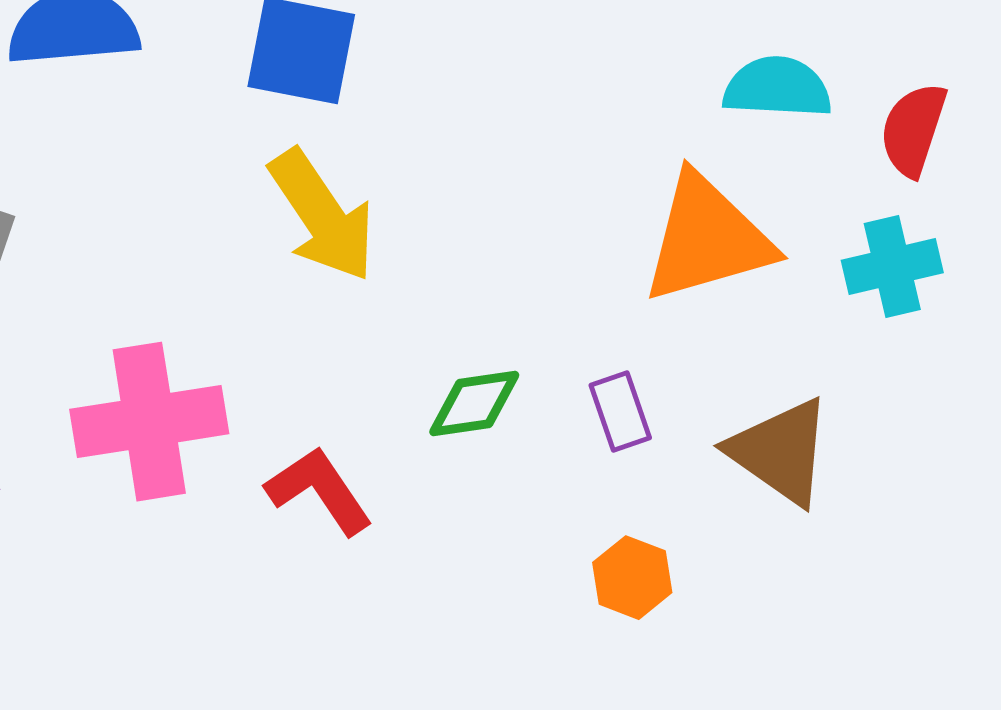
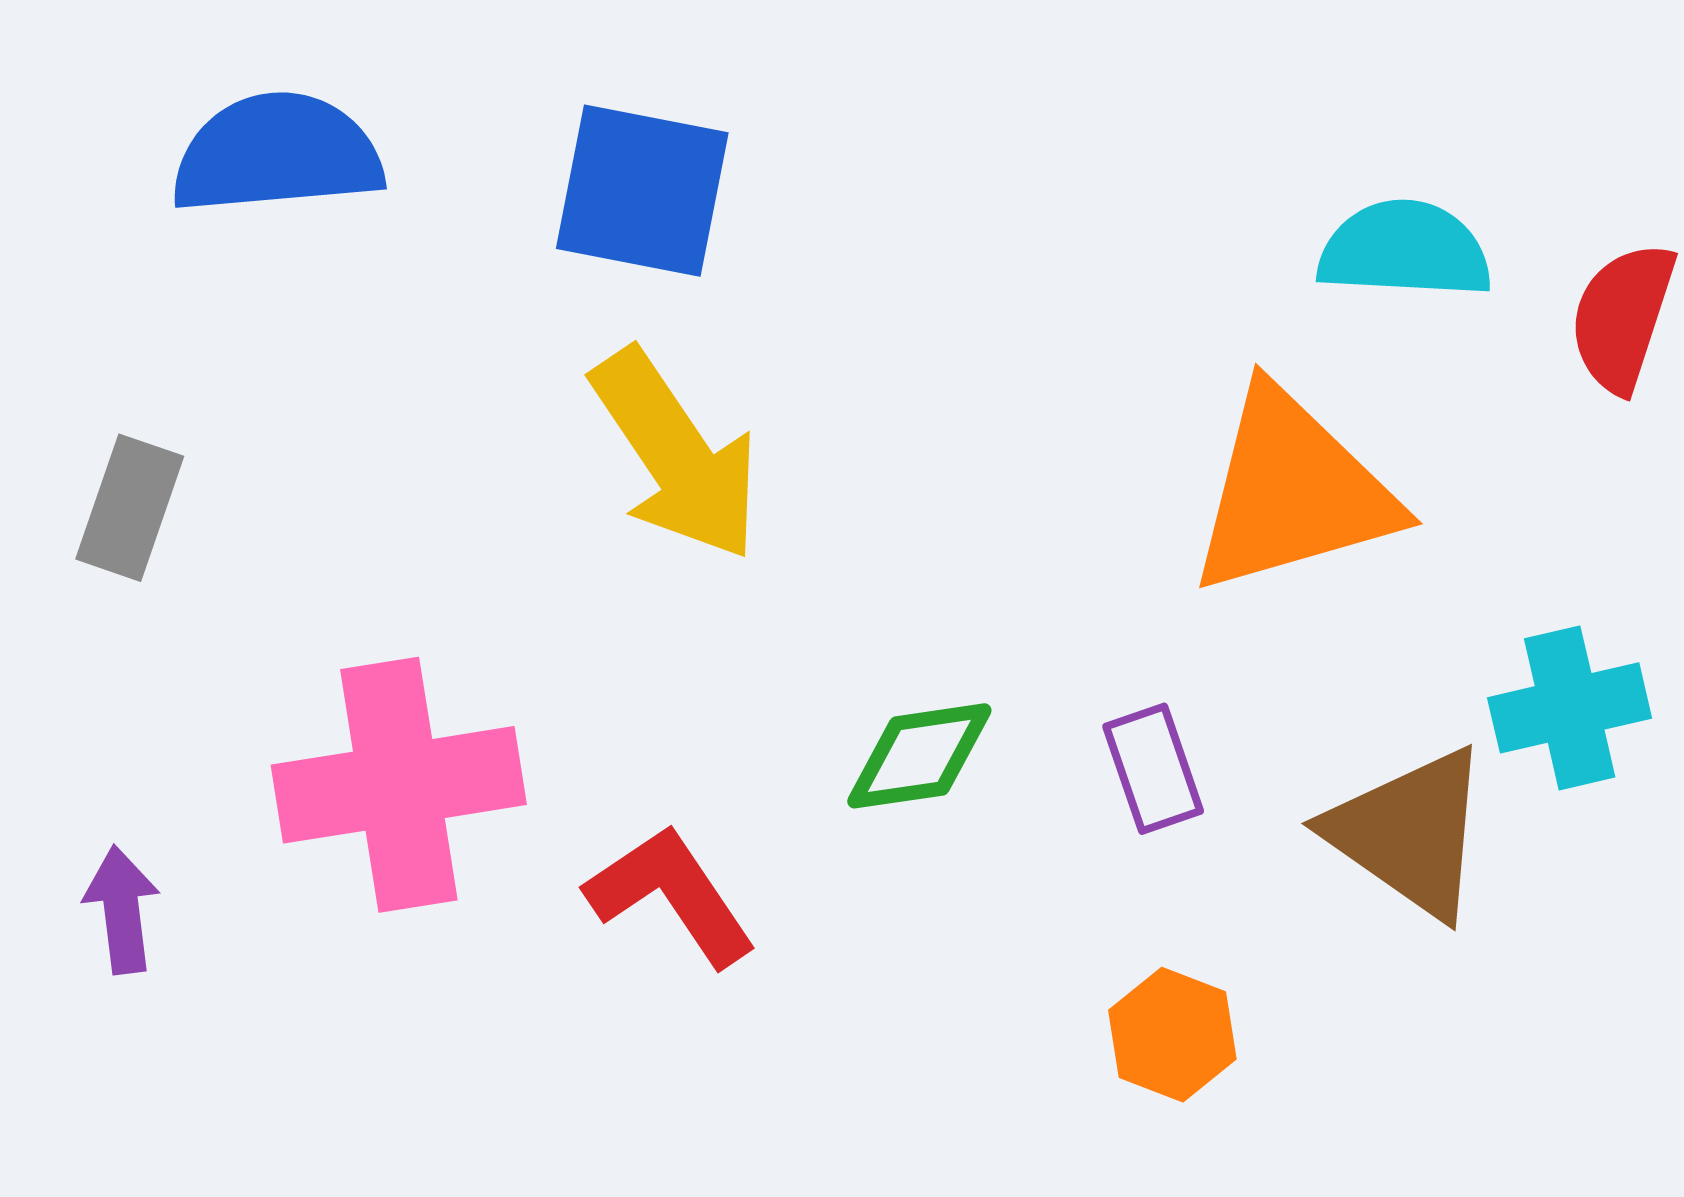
cyan cross: (892, 267) -> (1570, 708), moved

